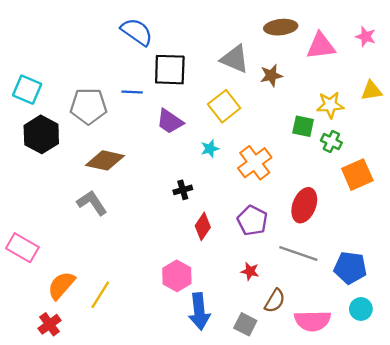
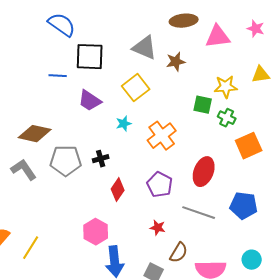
gray pentagon: (88, 106) -> (66, 161), moved
blue pentagon: (350, 268) -> (244, 206), moved

